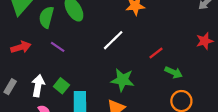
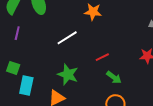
purple line: (58, 47) -> (17, 33), turned 56
green square: (61, 86) -> (13, 68), turned -32

